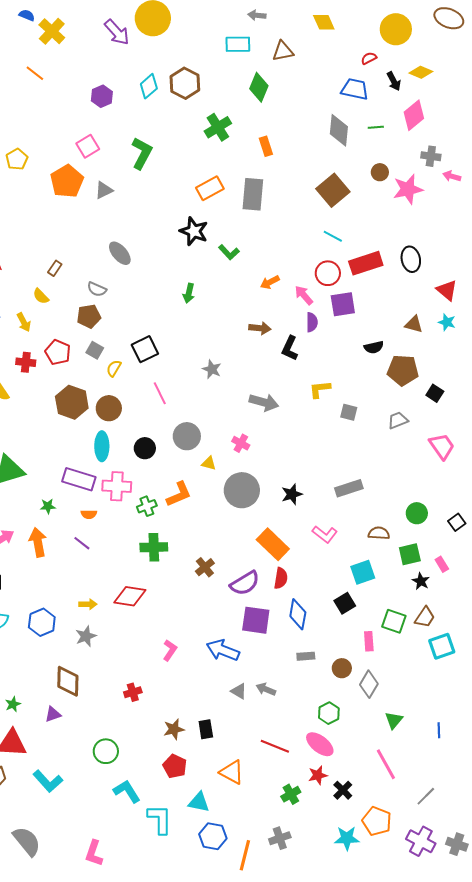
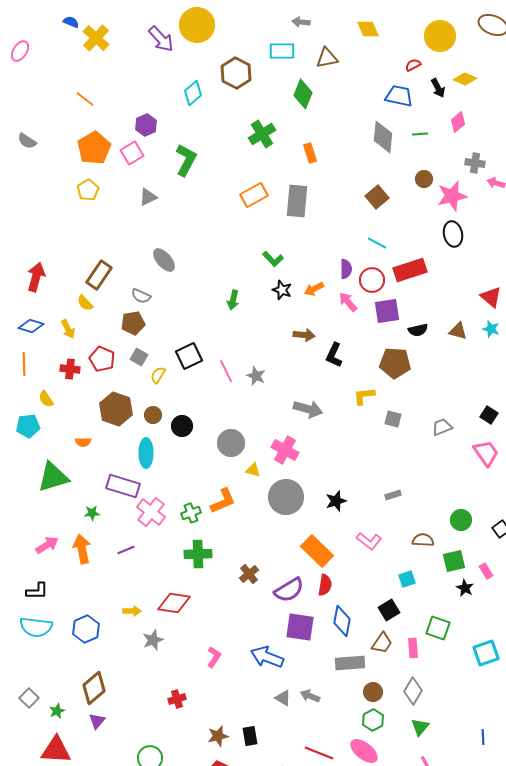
orange line: (35, 73) -> (85, 99), moved
brown hexagon: (185, 83) -> (236, 73), moved
purple hexagon: (102, 96) -> (146, 125), moved
pink diamond: (414, 115) -> (458, 122), size x0.7
yellow pentagon: (17, 159) -> (88, 190), moved
orange pentagon: (67, 181) -> (94, 148), moved
brown square: (333, 190) -> (377, 197), size x0.7
black star: (194, 231) -> (282, 290), moved, size x0.7
black ellipse: (411, 259) -> (453, 234), moved
brown rectangle: (55, 268) -> (99, 275), size x1.8
purple semicircle: (312, 322) -> (346, 269), moved
black semicircle: (374, 347) -> (418, 330), moved
brown pentagon: (403, 370) -> (395, 363), moved
pink line: (160, 393) -> (226, 371), moved
black square: (435, 393) -> (489, 415), moved
brown circle: (109, 408) -> (153, 415), size x0.7
pink cross: (241, 443) -> (285, 450), size x1.5
black circle: (145, 448) -> (182, 426), moved
pink cross: (117, 486) -> (151, 512), moved, turned 36
gray rectangle: (349, 488) -> (393, 495), size x0.6
orange semicircle: (89, 514) -> (83, 442), moved
purple line: (82, 543) -> (126, 550), turned -60
cyan square: (363, 572) -> (407, 579), size x0.7
brown trapezoid: (425, 617) -> (382, 643), moved
gray star: (86, 636) -> (153, 640), moved
gray rectangle: (306, 656) -> (350, 663), size x1.6
brown circle: (342, 668) -> (373, 692), moved
brown diamond: (68, 681) -> (94, 688), moved, turned 48
purple triangle: (53, 714) -> (97, 721), turned -30
green triangle: (394, 720) -> (420, 727), moved

